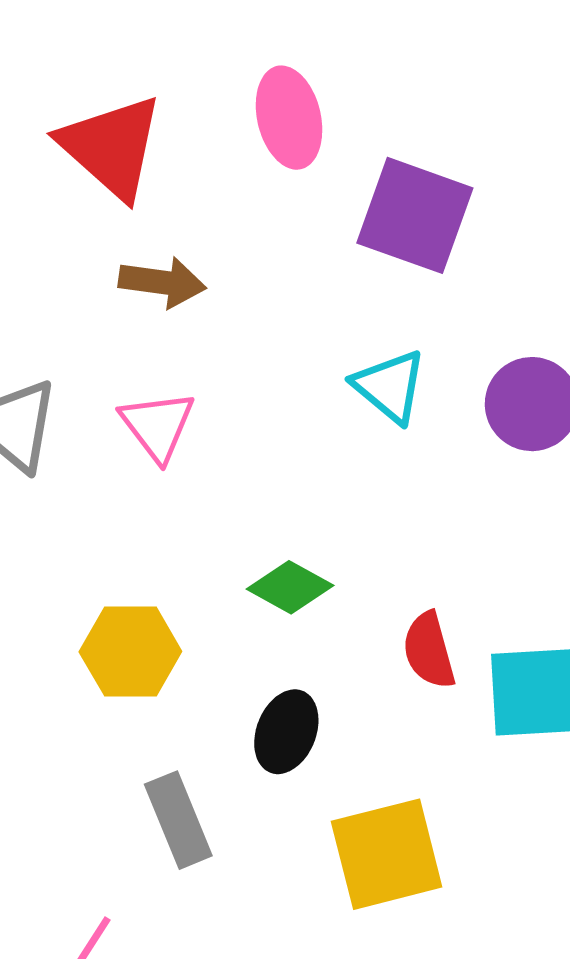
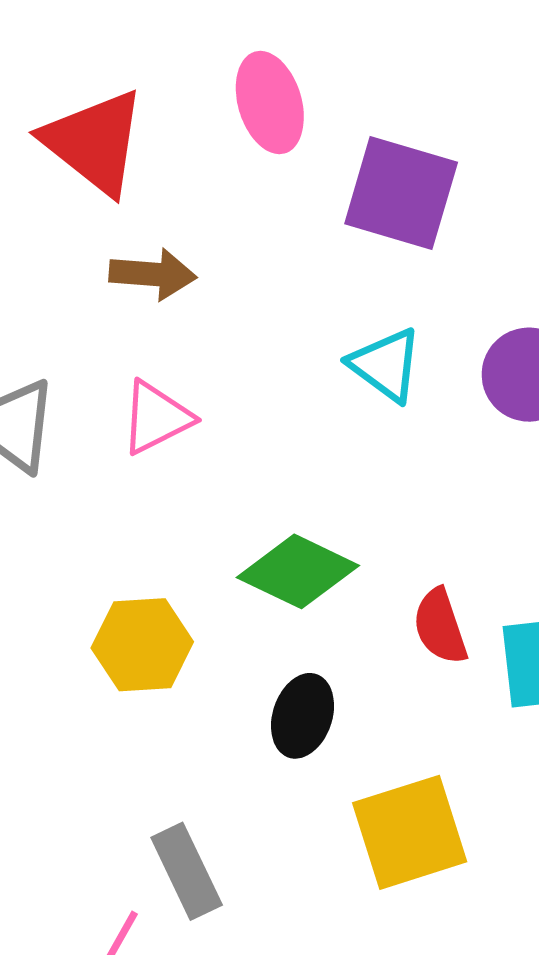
pink triangle: (158, 426) -> (156, 418), turned 44
green diamond: (290, 587) -> (298, 571), size x1.4
gray rectangle: (178, 820) -> (187, 871), moved

